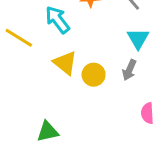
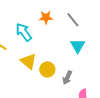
gray arrow: (129, 70) -> (67, 78), moved

